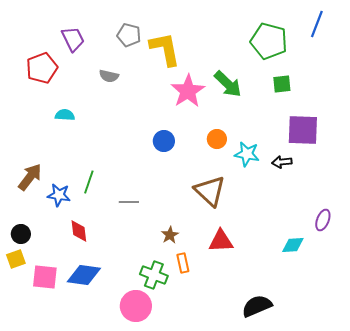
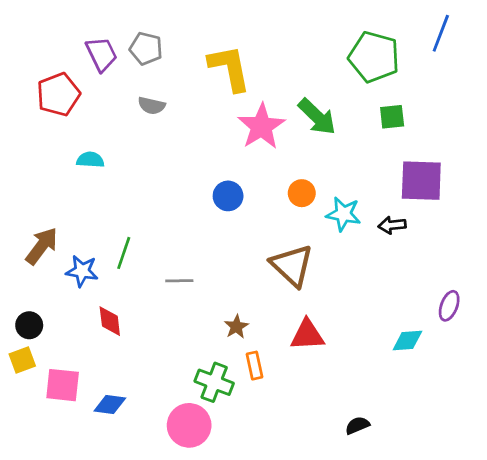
gray pentagon: (129, 35) -> (146, 49), moved
blue diamond: (84, 275) -> (110, 405), moved, size x0.7
black semicircle: (257, 306) -> (357, 425), size x0.6

